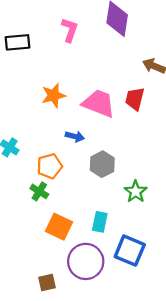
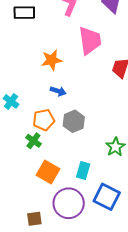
pink trapezoid: (99, 103) -> (90, 41), moved, turned 56
blue arrow: (75, 136) -> (58, 91), moved
gray hexagon: (102, 164) -> (74, 121), moved

